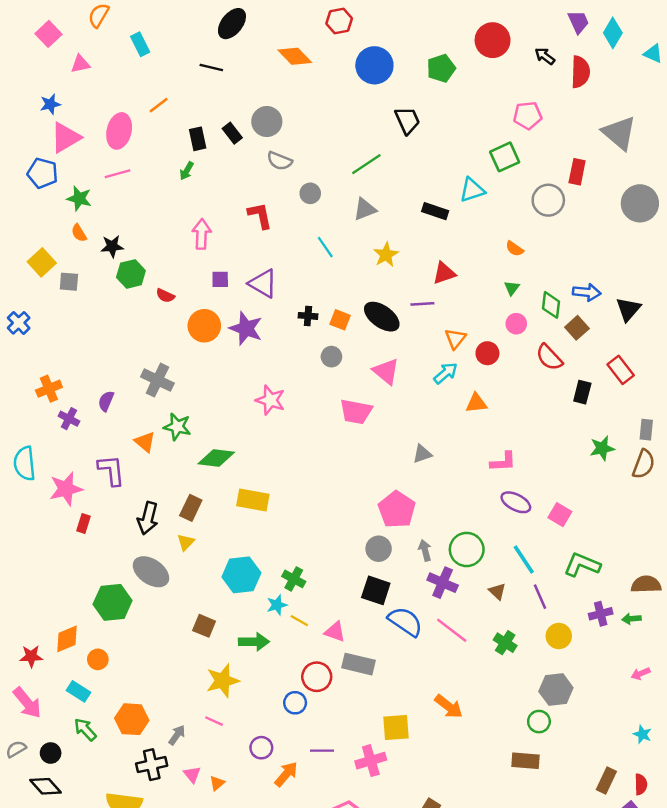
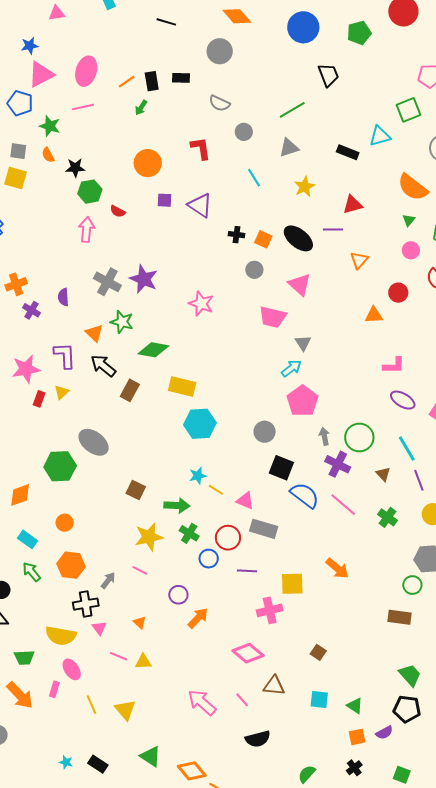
orange line: (159, 105) -> (127, 82), moved
gray circle: (267, 122) -> (220, 51), moved
black rectangle: (232, 133) -> (181, 78), turned -54
pink arrow: (202, 234) -> (87, 229), moved
orange semicircle: (515, 249) -> (413, 187), size x2.0
yellow square: (42, 262) -> (16, 178), turned -35
gray square: (69, 282) -> (18, 151), moved
orange circle: (204, 326) -> (148, 163), moved
purple star: (246, 328) -> (144, 279), moved
red circle: (487, 353) -> (398, 293), moved
cyan arrow: (446, 373) -> (291, 368), moved
purple semicircle: (106, 401) -> (63, 297), turned -30
gray triangle: (422, 454) -> (303, 343), moved, turned -48
black arrow: (148, 518) -> (103, 366), moved, turned 112
yellow triangle: (186, 542) -> (62, 392), moved
gray circle: (379, 549) -> (265, 432), moved
cyan hexagon: (241, 575) -> (200, 424), moved
green cross: (294, 579) -> (189, 533), moved
orange circle: (98, 659) -> (65, 523), moved
purple line: (322, 751) -> (247, 571), moved
pink triangle: (192, 774) -> (99, 628), moved
orange triangle: (217, 783) -> (140, 622), turned -40

